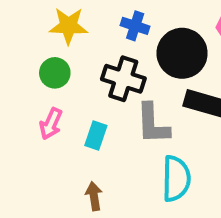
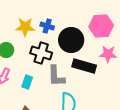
yellow star: (69, 26) -> (25, 27), moved

